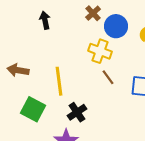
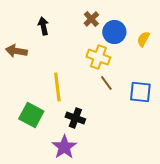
brown arrow: (18, 70) -> (16, 51), moved
black cross: (77, 112) -> (75, 118), turned -36

